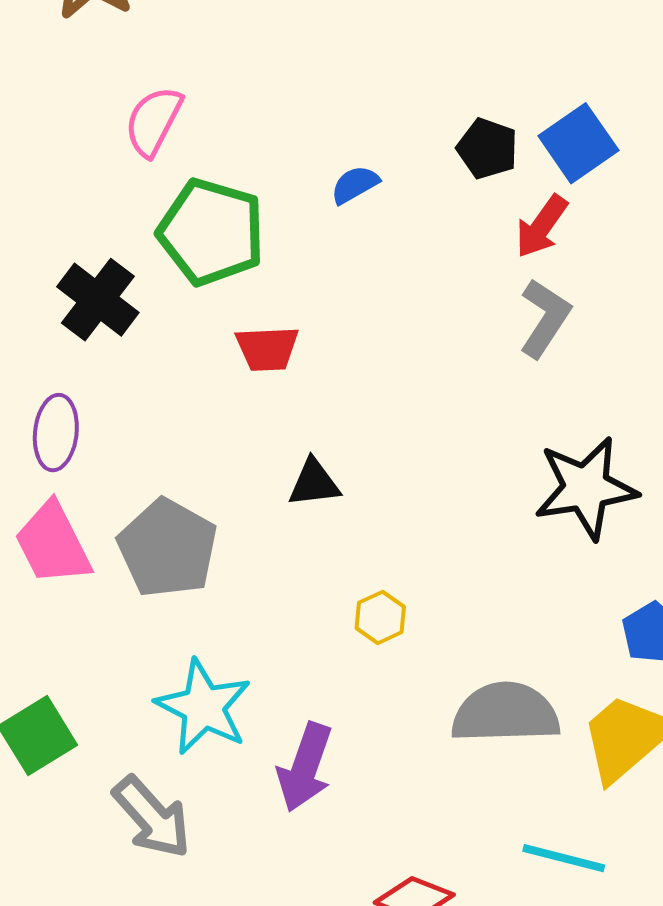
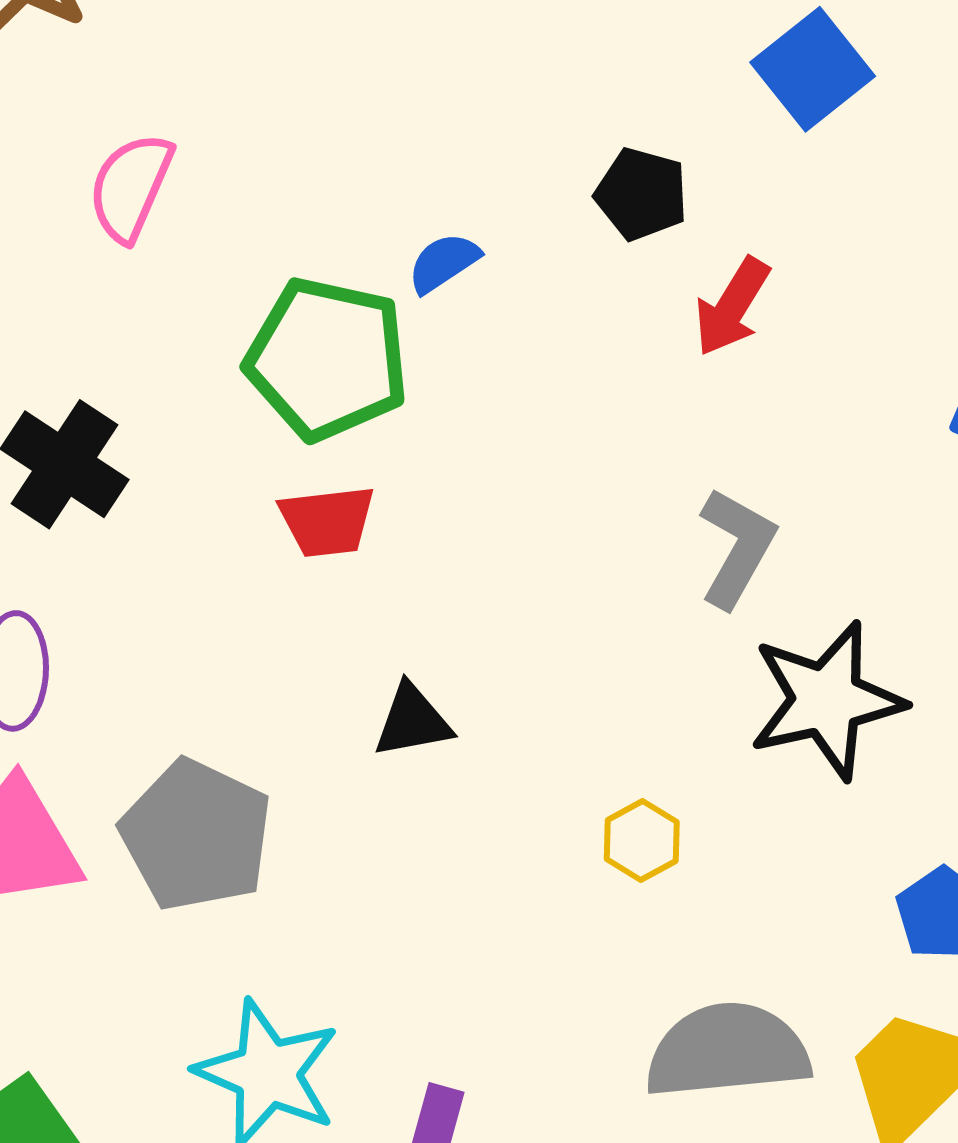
blue square: (578, 143) -> (813, 69), moved
green pentagon: (211, 232) -> (327, 359), moved
gray L-shape: (545, 318) -> (737, 548), moved
yellow hexagon: (380, 617) -> (642, 841), moved

